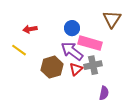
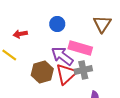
blue circle: (72, 28) -> (57, 24), moved
red triangle: (76, 69) -> (66, 74), size x1.6

